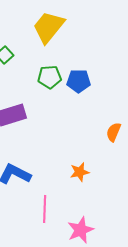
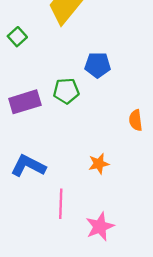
green pentagon: (50, 77) -> (66, 91), moved
orange semicircle: (114, 132) -> (136, 120), turned -30

